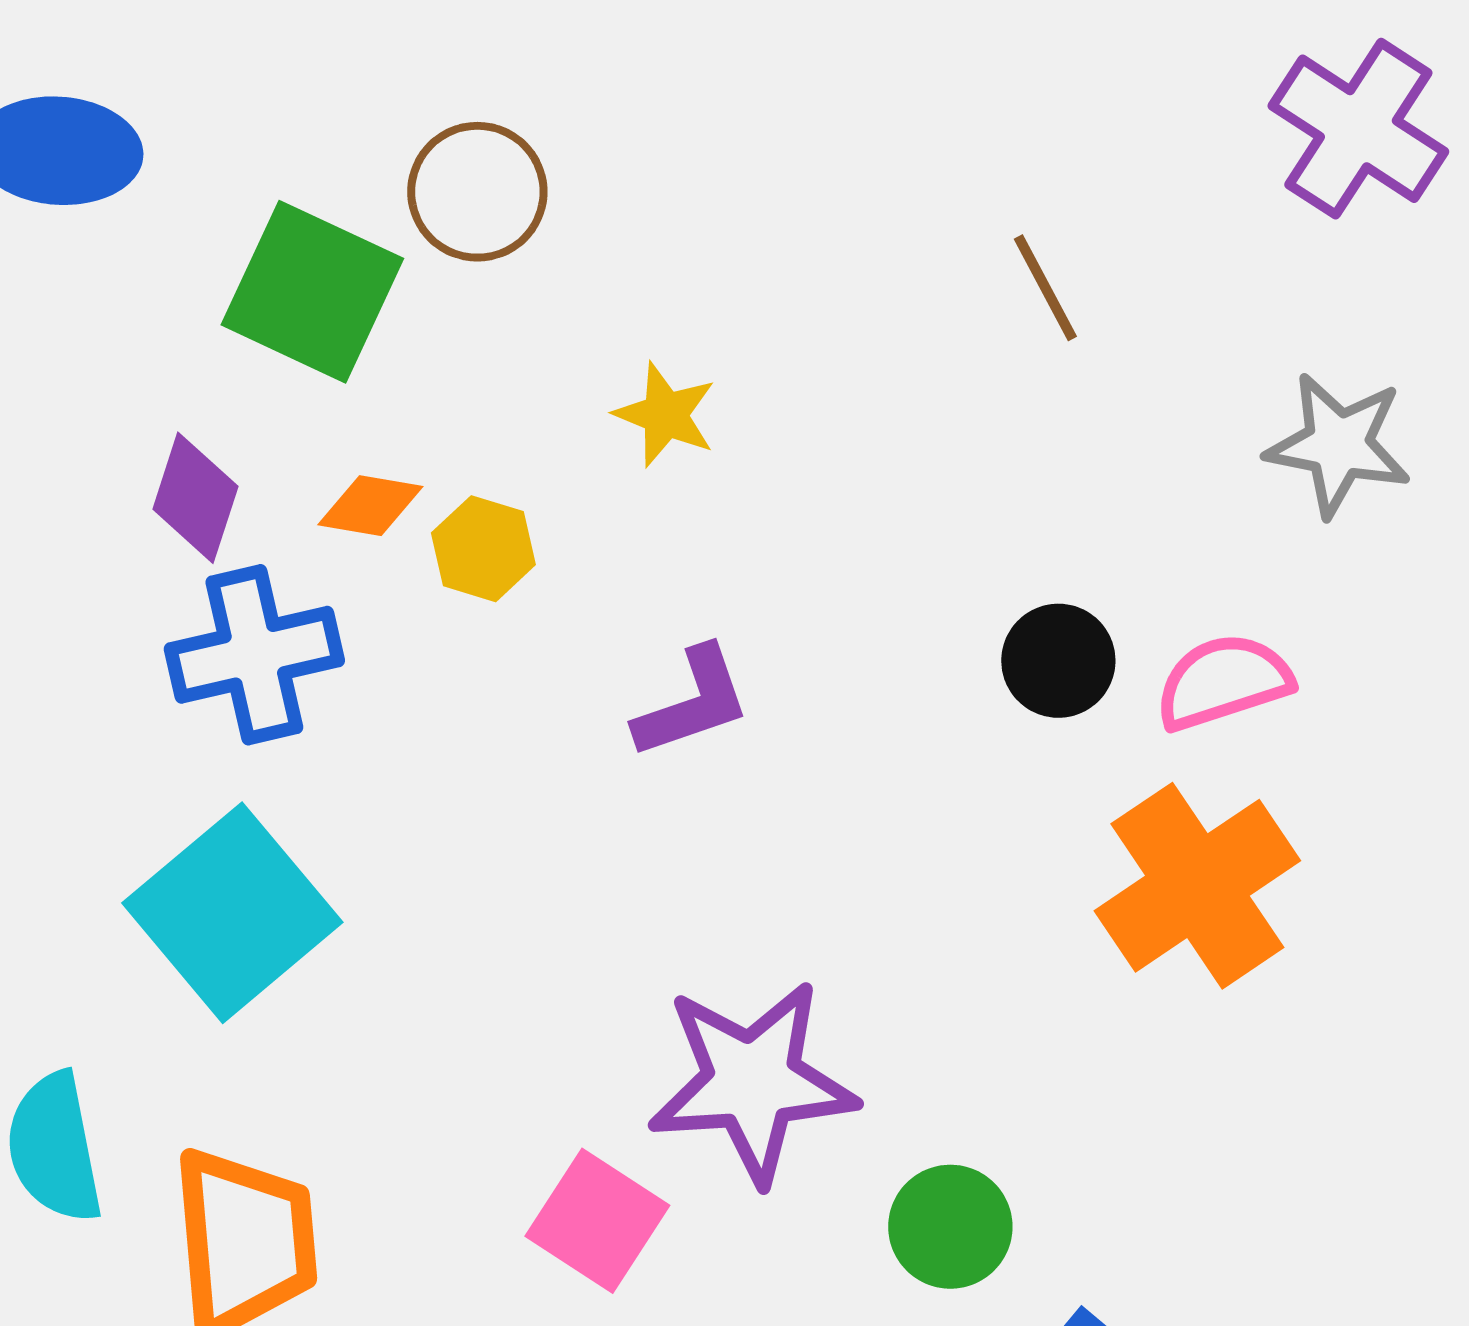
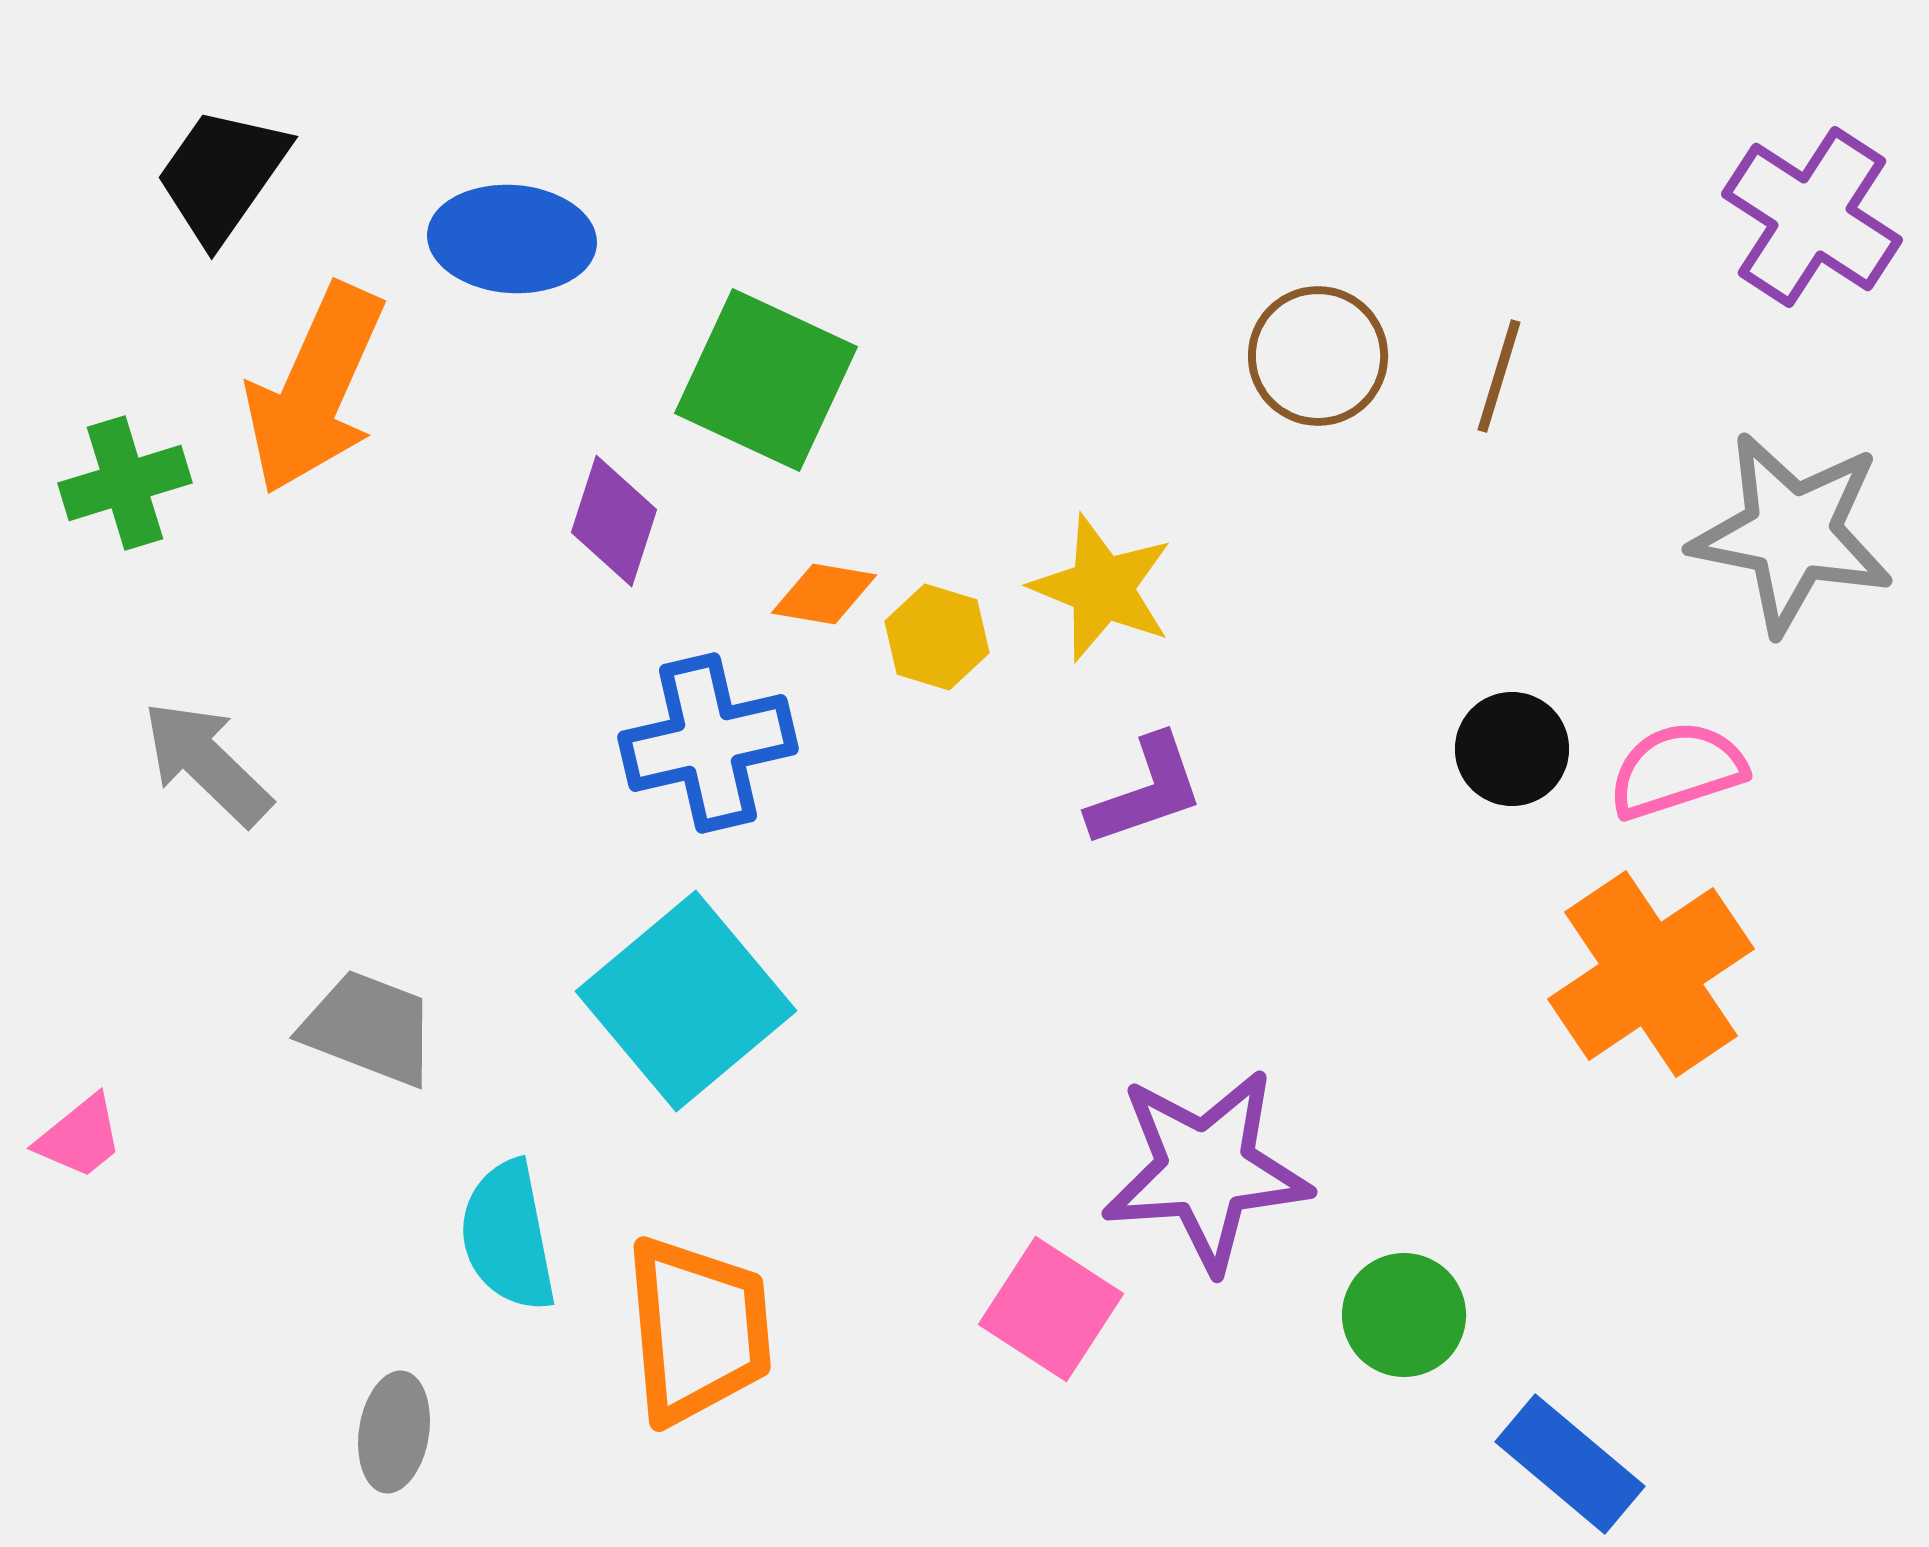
brown circle: (477, 192) -> (1318, 356), moved
brown line: (1045, 288) -> (1499, 376), turned 45
yellow star: (665, 415) -> (1102, 588), moved, size x1.4
gray star: (1338, 445) -> (1792, 533), size x1.4
purple diamond: (195, 498) -> (614, 521), moved

